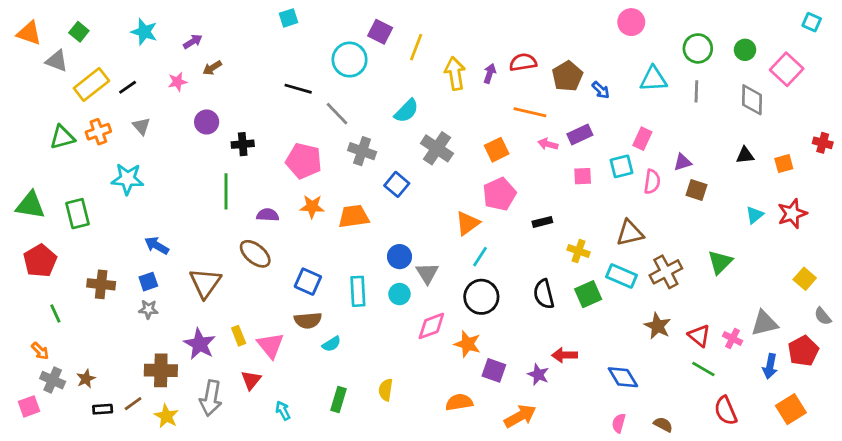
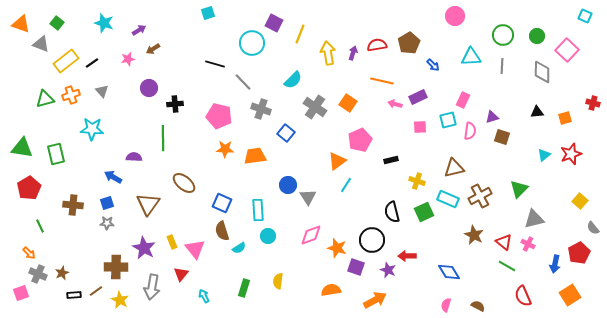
brown pentagon: (567, 76) -> (409, 43), moved
orange square: (497, 150) -> (348, 103), moved, turned -30
purple semicircle: (268, 215) -> (134, 157), moved
cyan circle: (399, 294) -> (268, 236), moved
black circle: (481, 297) -> (372, 240), moved
brown semicircle: (308, 320) -> (222, 231), turned 78
gray triangle: (764, 323) -> (534, 219), moved

